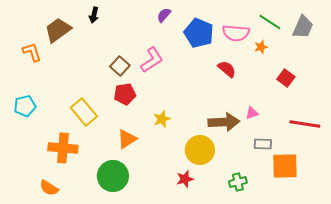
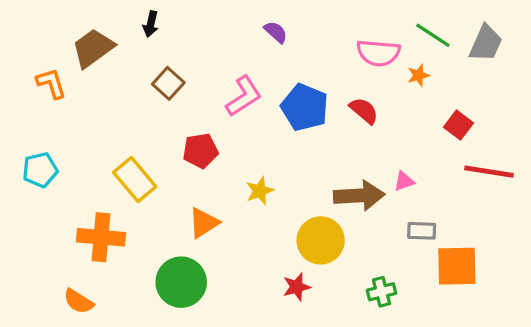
purple semicircle: (164, 15) -> (276, 32), moved, turned 91
blue pentagon: (199, 33) -> (305, 107), moved
brown square: (120, 66) -> (168, 83), moved
red line: (305, 124) -> (489, 172), moved

